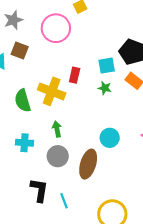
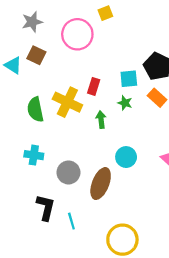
green arrow: (57, 129) -> (101, 120), moved

